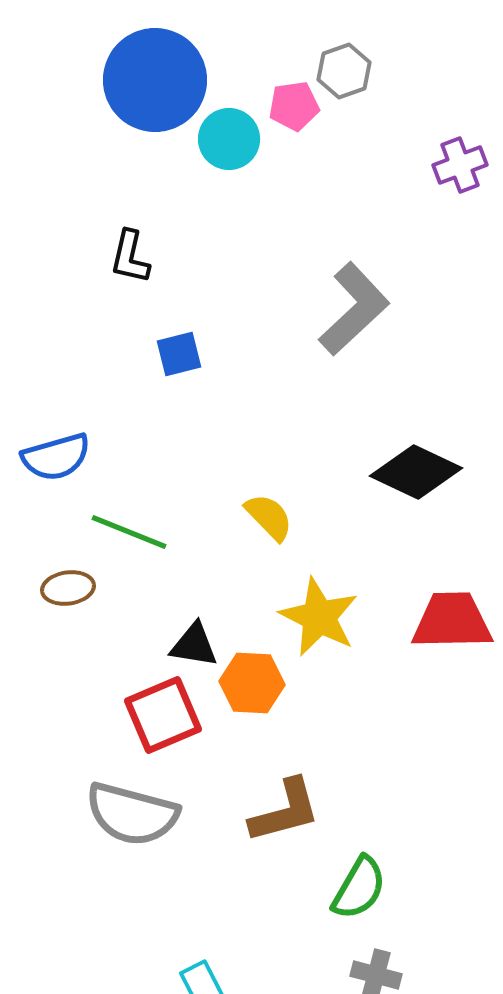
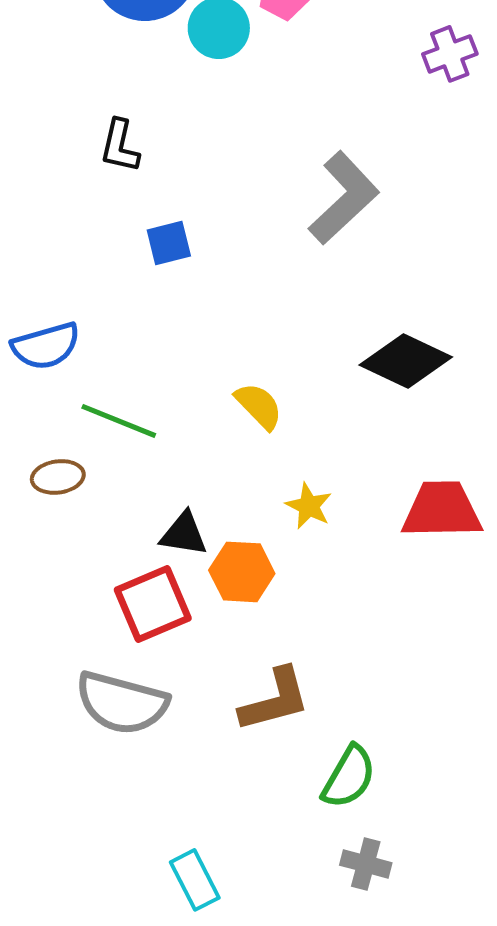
yellow star: (319, 617) -> (309, 506), size x0.6

